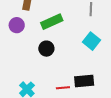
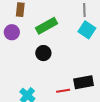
cyan square: (92, 41) -> (87, 30), moved

